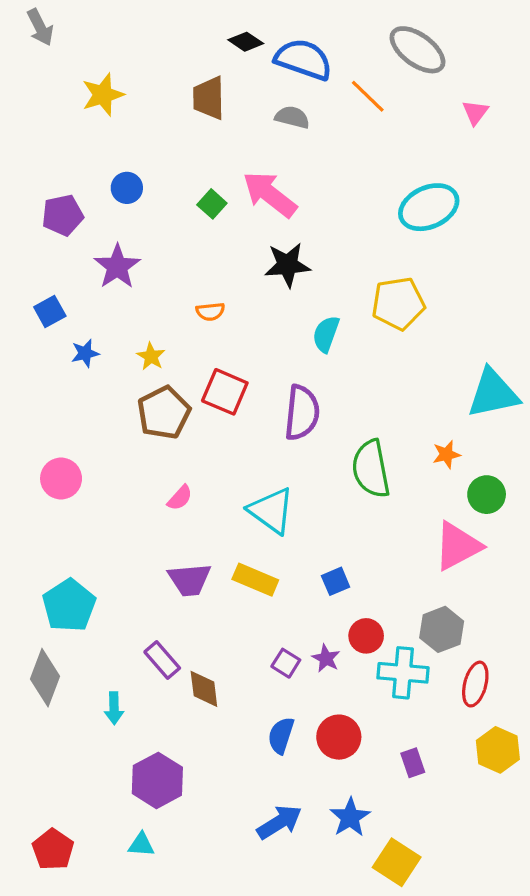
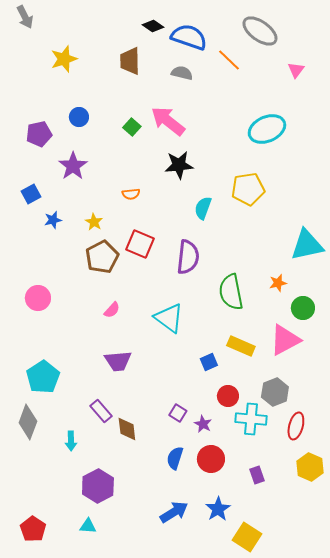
yellow rectangle: (255, 580) -> (241, 346), moved
purple star: (326, 658) -> (203, 424), moved

